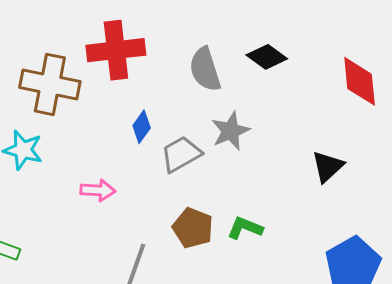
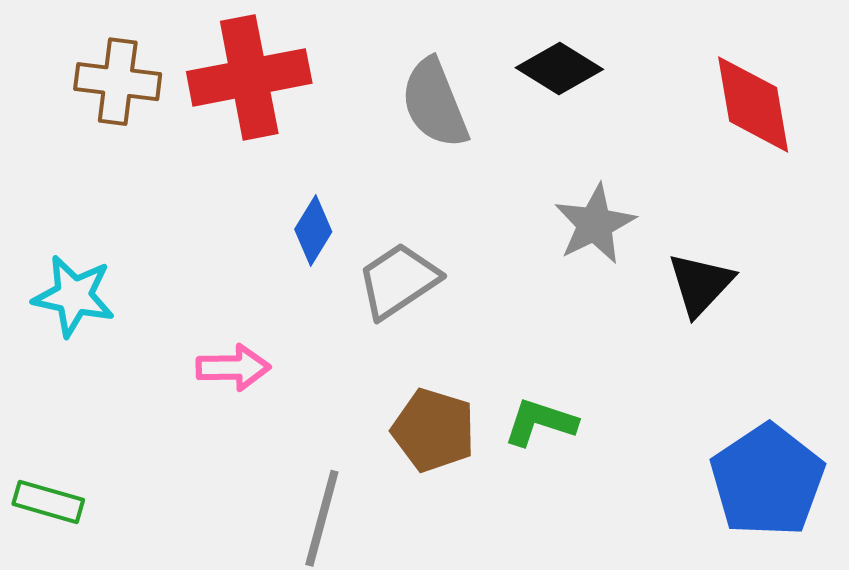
brown cross: (50, 84) -> (118, 82), moved, size x0.7
gray star: (230, 131) -> (595, 224), moved

